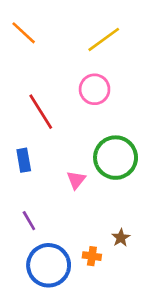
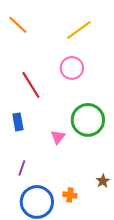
purple line: (29, 221) -> (22, 168), turned 49
brown star: (121, 238) -> (103, 181), moved

